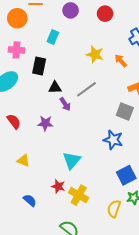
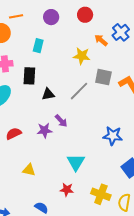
orange arrow: (121, 61) -> (101, 40), moved
purple arrow: (65, 104) -> (61, 121), moved
gray square: (125, 111) -> (103, 77), moved
red semicircle: (14, 121) -> (14, 134), turned -70
yellow cross: (79, 195) -> (101, 194), moved

